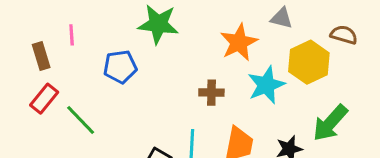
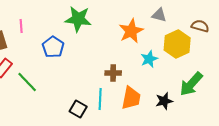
blue pentagon: (120, 67) -> (53, 47), turned -30
cyan star: (266, 85) -> (149, 59), size x0.7
brown cross: (211, 93) -> (113, 73), moved

